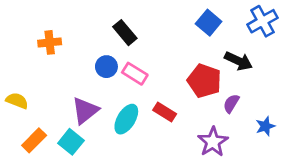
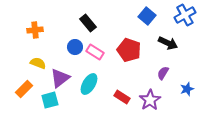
red pentagon: (204, 81) -> (129, 50), moved
yellow semicircle: (17, 101) -> (38, 63), moved
red rectangle: (165, 112) -> (122, 97), moved
orange rectangle: (34, 140) -> (24, 89), moved
cyan square: (71, 142) -> (50, 100), turned 36

